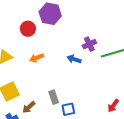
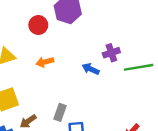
gray rectangle: (54, 97) -> (60, 112), turned 32

